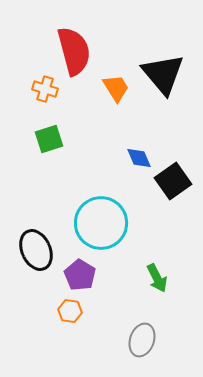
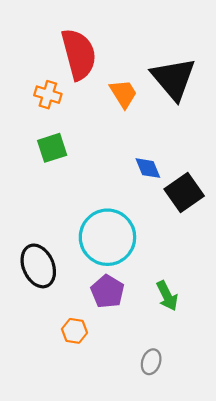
purple pentagon: (80, 275) -> (107, 291), moved
gray ellipse: (142, 340) -> (151, 362), size x0.7

